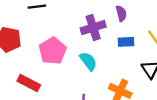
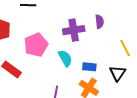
blue rectangle: (126, 42) -> (89, 67), moved

